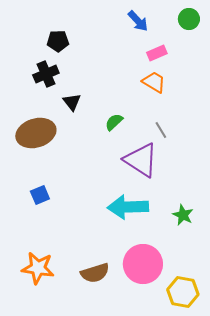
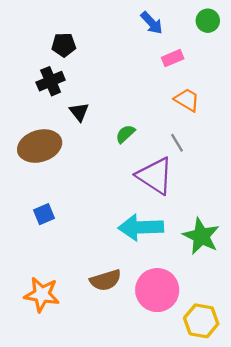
orange trapezoid: (154, 82) -> (187, 100), moved
green star: (183, 215) -> (201, 236), size x1.6
brown semicircle: (95, 273) -> (106, 280), moved

